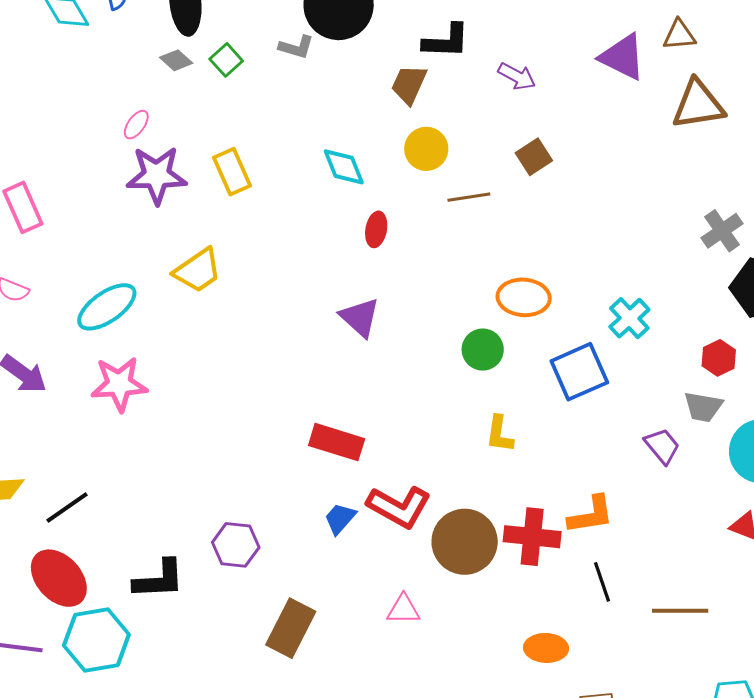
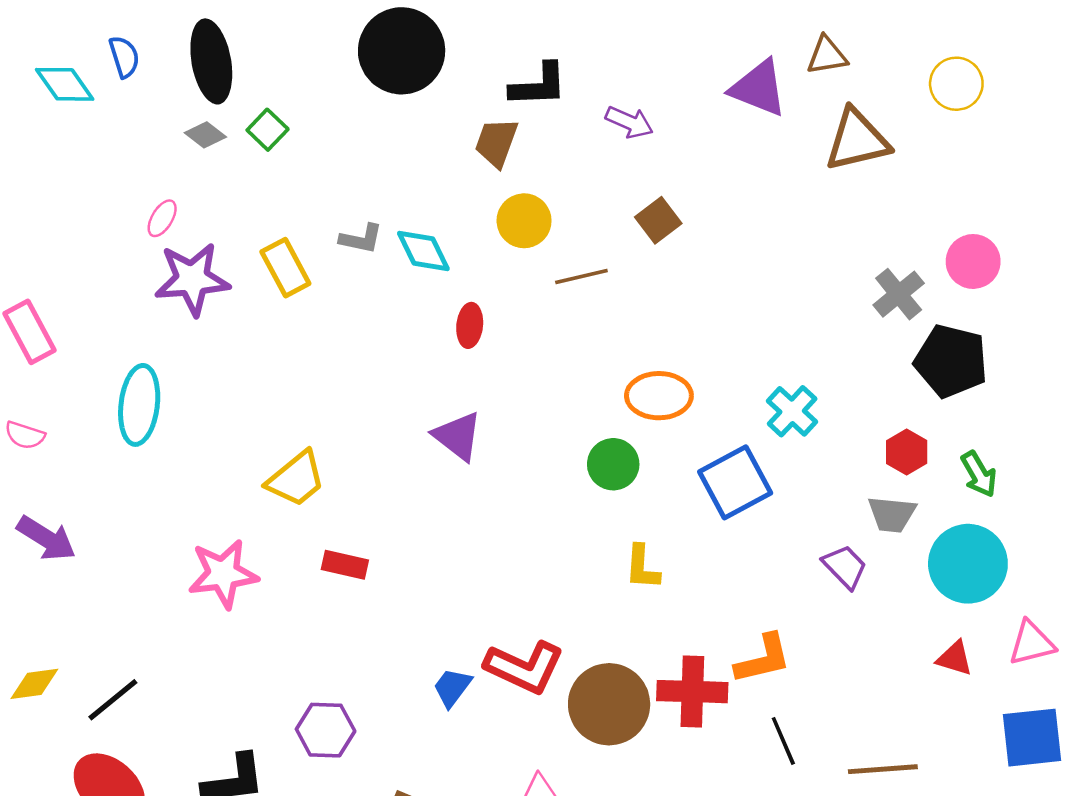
gray L-shape: (296, 47) -> (361, 239), moved
yellow trapezoid: (198, 270) -> (296, 479), moved
cyan ellipse: (107, 307) -> (139, 405), moved, turned -44
pink star: (119, 384) -> (223, 574), moved
red rectangle: (337, 442) -> (345, 565), moved, size x0.7

